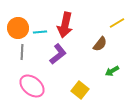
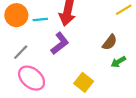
brown semicircle: (100, 44) -> (110, 42), moved
gray line: (22, 52) -> (21, 52), moved, turned 42

